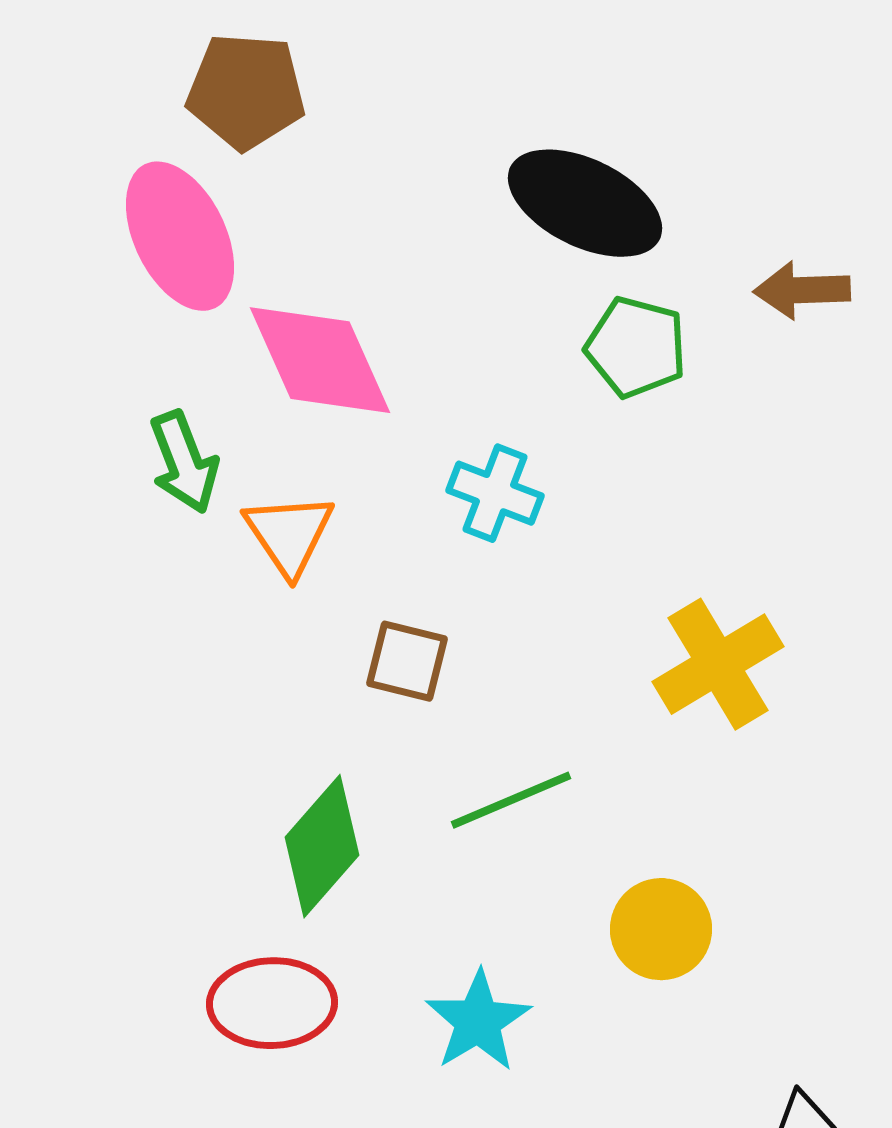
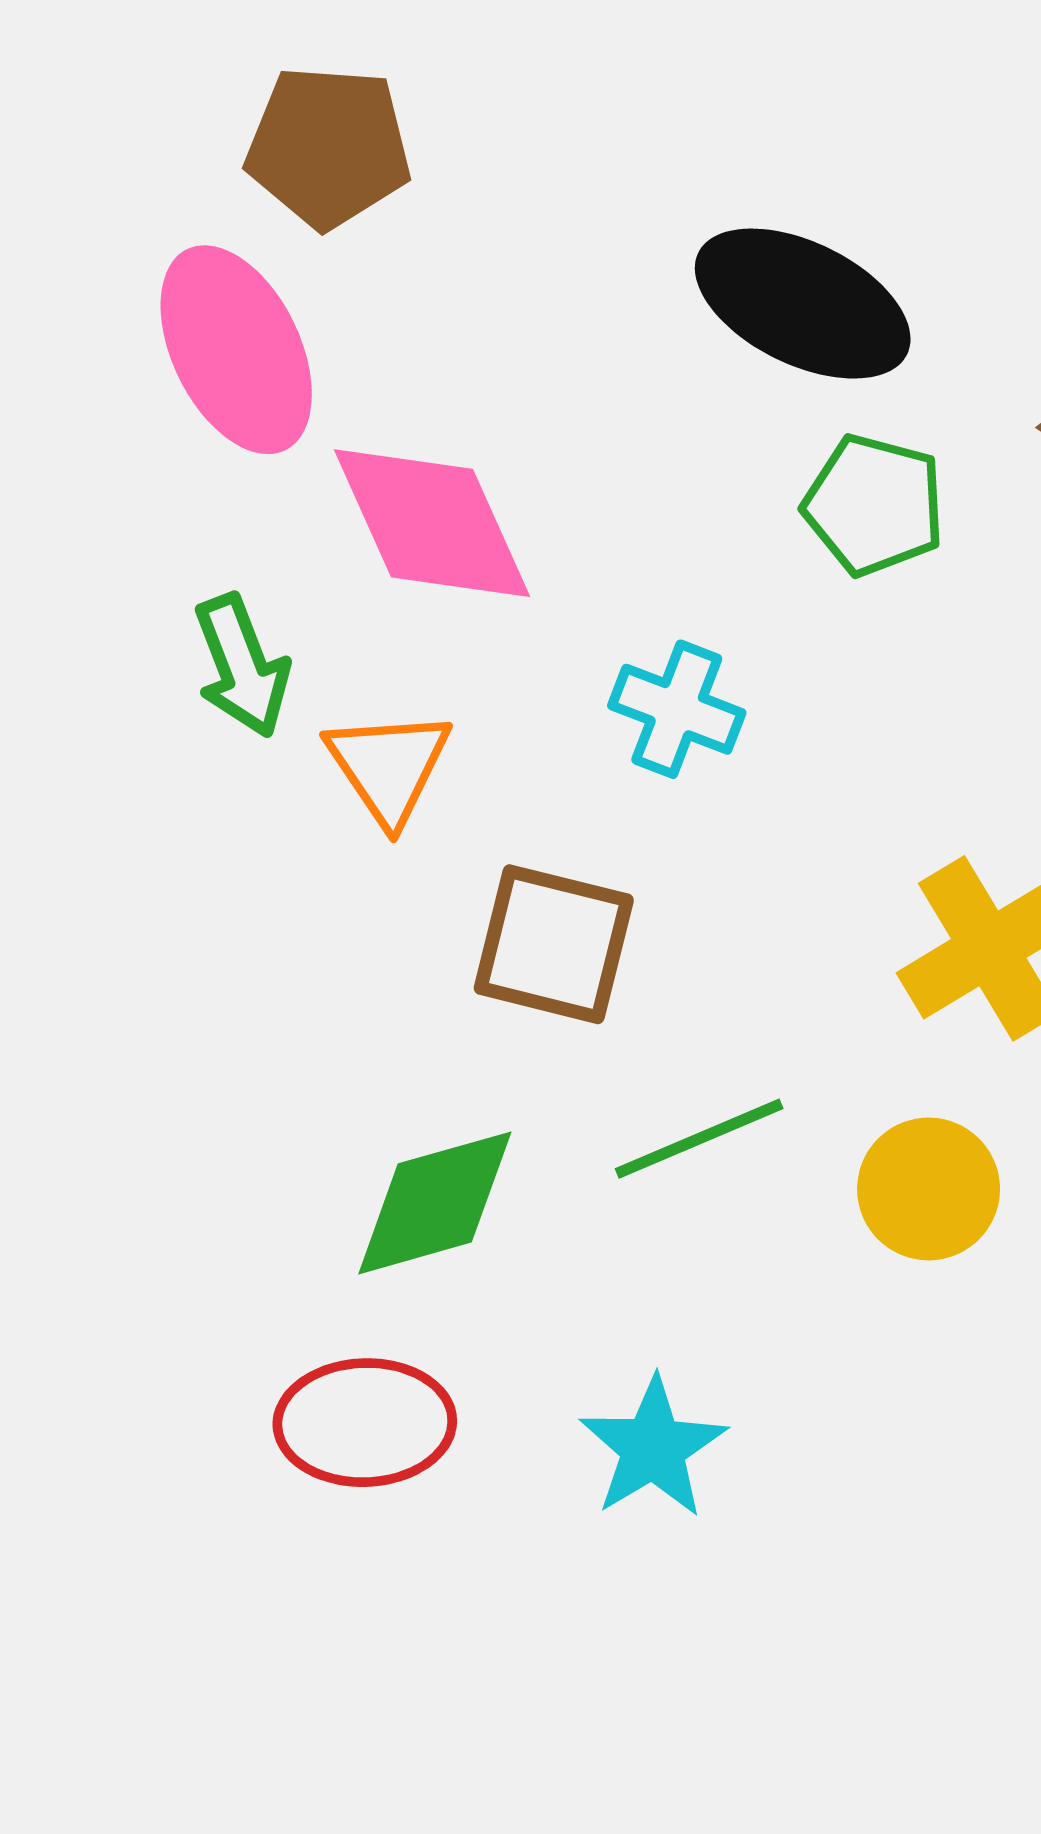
brown square: (407, 661) -> (554, 944), size x1.4
green diamond: (322, 846) -> (435, 1203), turned 33
yellow circle: (661, 929) -> (929, 1189), moved

